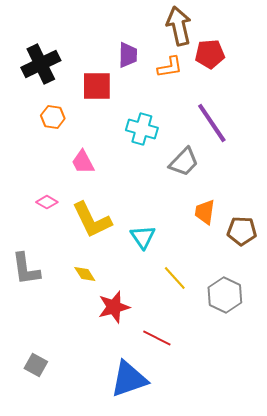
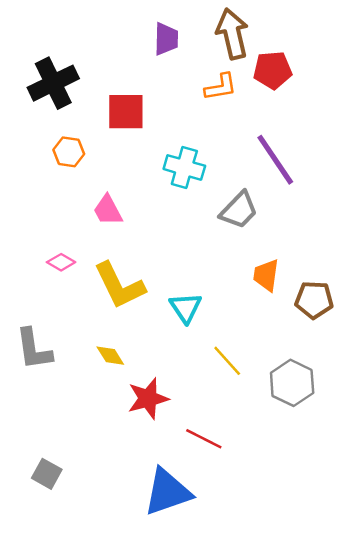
purple trapezoid: (128, 55) -> (166, 39), moved

